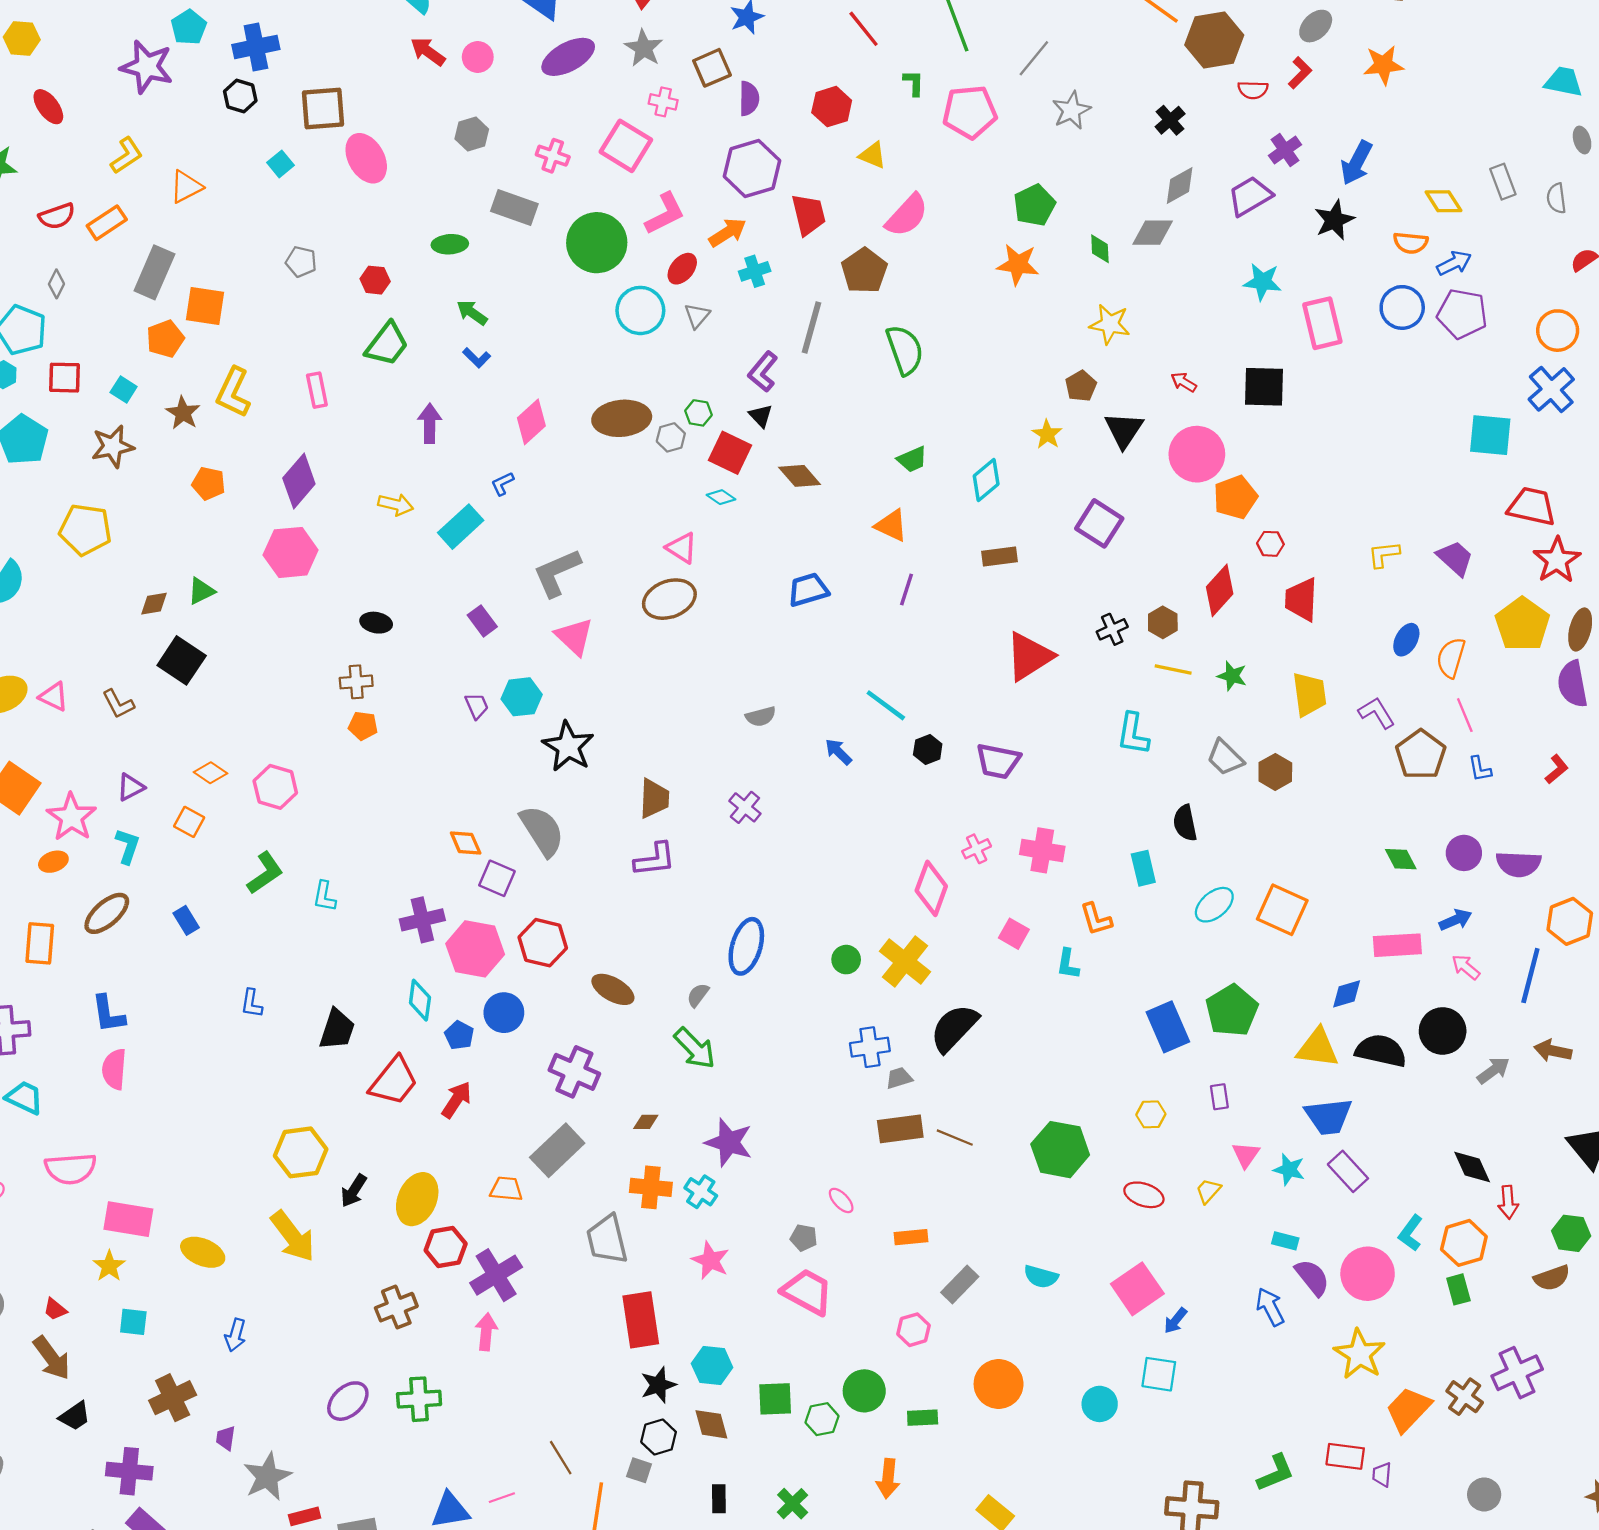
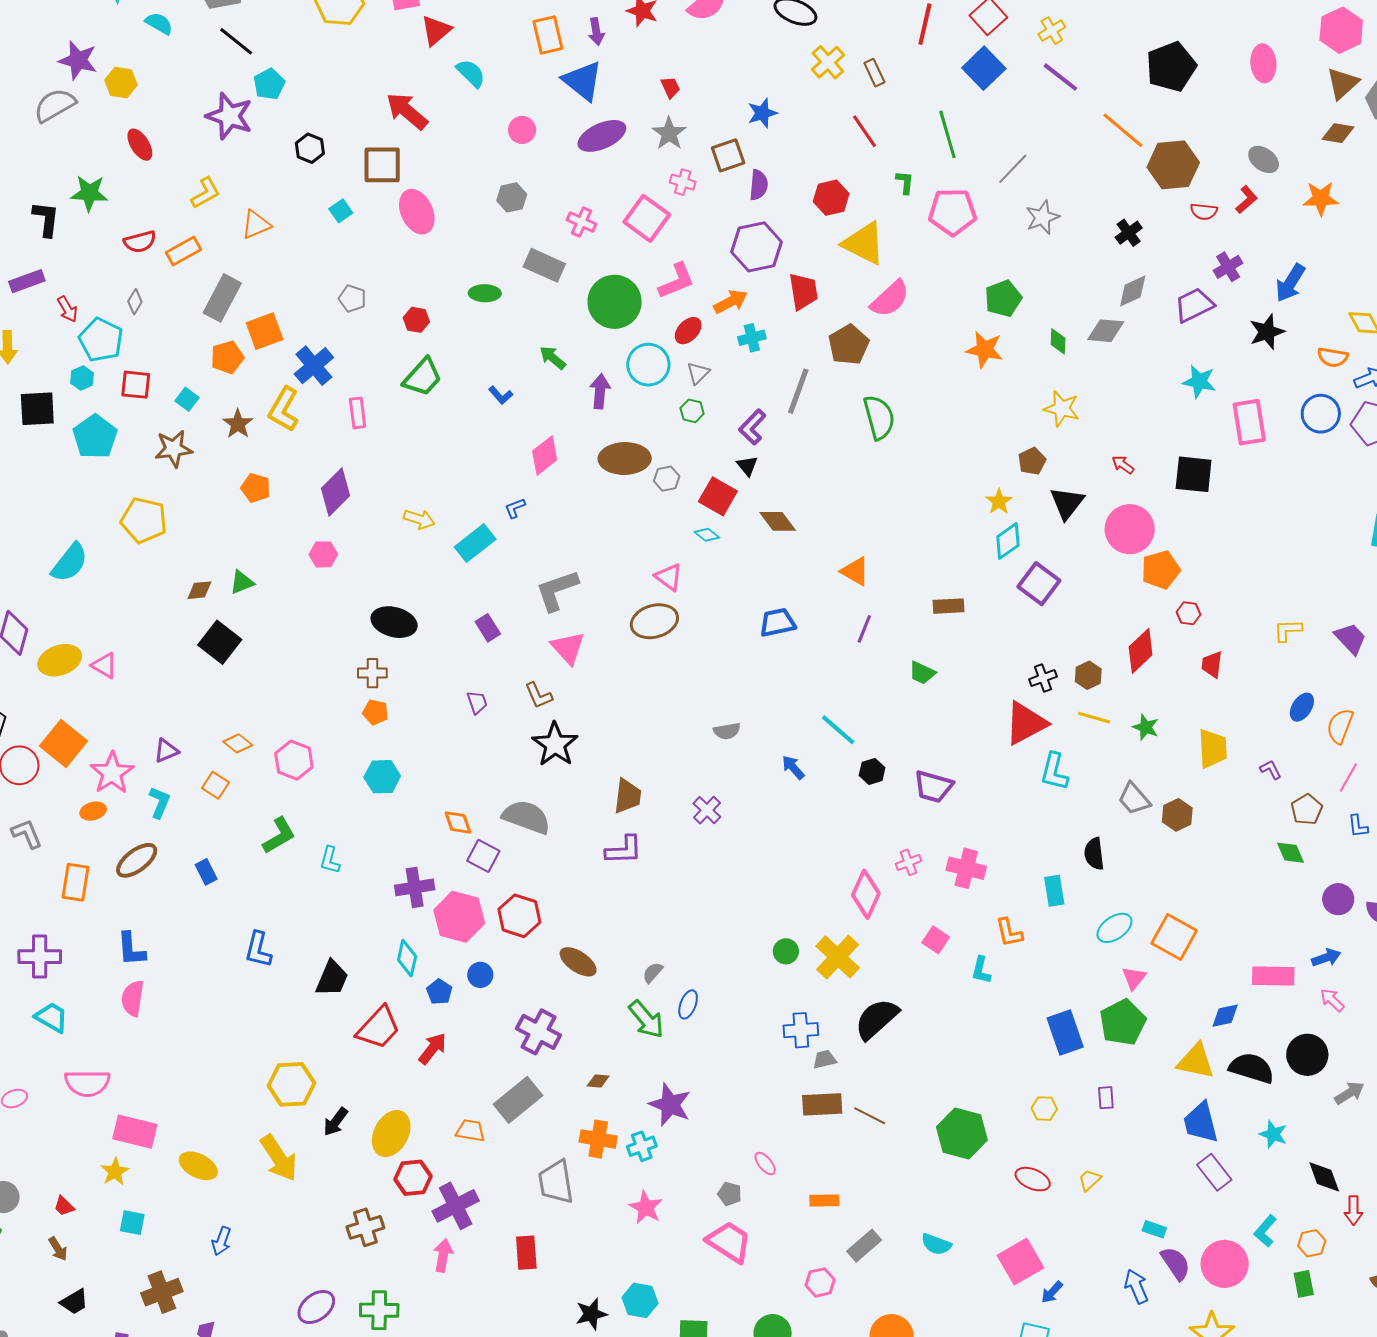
gray ellipse: (1316, 26) -> (1264, 159), turned 76
blue cross: (256, 47) -> (314, 366), moved, turned -33
red arrow: (428, 52) -> (407, 111), moved, size x1.4
yellow triangle: (873, 155) -> (864, 243), size x1.8
orange square: (205, 306) -> (265, 331), turned -33
green arrow: (472, 313) -> (553, 358), moved
green hexagon: (698, 413) -> (692, 411), moved
purple arrow: (430, 423) -> (600, 391), moved
green trapezoid: (912, 459) -> (922, 673), moved, turned 44
cyan diamond: (986, 480) -> (1008, 541), moved
pink hexagon: (291, 552) -> (323, 554), size x0.6
red trapezoid: (1301, 599) -> (1212, 664), size x0.7
black ellipse: (376, 623) -> (394, 622), size x1.6
red triangle: (1029, 656) -> (1026, 723), moved
cyan hexagon: (522, 697) -> (382, 777), moved
brown L-shape: (118, 704) -> (539, 695), moved
purple L-shape: (1377, 713) -> (1271, 770), size x0.7
pink line: (1465, 715) -> (1348, 778), turned 48
brown pentagon: (1421, 755) -> (1307, 809), size x0.7
gray semicircle: (542, 831) -> (526, 817), turned -42
green diamond: (1401, 859) -> (1291, 853), moved
blue ellipse: (746, 946) -> (688, 1004), moved, size x0.6
blue L-shape: (252, 1003) -> (258, 950), size x1.4
blue circle: (504, 1013) -> (480, 975), size x0.7
blue trapezoid: (1328, 1117) -> (1201, 1123), turned 78
pink triangle: (1246, 1155) -> (1134, 978), moved
cyan star: (1289, 1170) -> (1273, 1134), moved
cyan cross: (701, 1192) -> (642, 1146), turned 32
orange hexagon: (1464, 1243) -> (1312, 1243), size x0.7
red rectangle: (641, 1320) -> (526, 1253), moved, size x0.7
brown arrow: (52, 1358) -> (58, 1249), size x0.6

